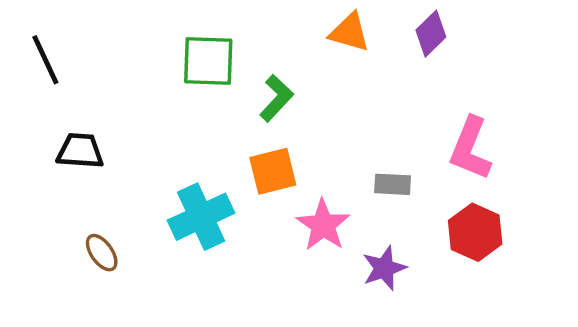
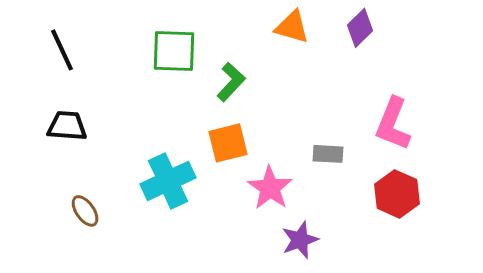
black line: (45, 60) -> (62, 50), moved
purple star: (384, 268) -> (300, 240), moved

